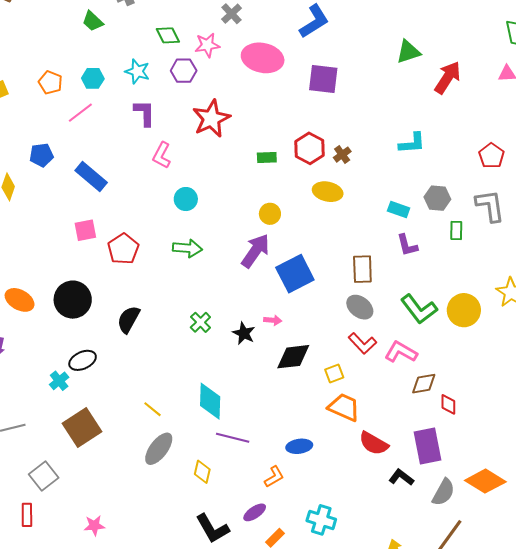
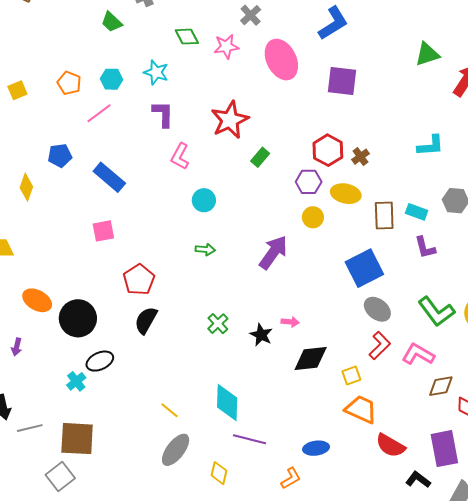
pink ellipse: (263, 58) -> (281, 60), turned 51
purple hexagon: (184, 71) -> (309, 182), moved
green rectangle: (267, 157) -> (260, 157), moved, turned -48
yellow circle: (270, 214) -> (313, 217), moved
green arrow: (187, 248) -> (205, 249), size x0.7
red pentagon: (123, 249) -> (139, 280), moved
brown rectangle: (362, 269) -> (384, 215), moved
blue square: (295, 274) -> (364, 268), moved
black circle: (73, 300) -> (78, 318), moved
red L-shape: (362, 343) -> (380, 345), turned -92
brown square: (82, 427) -> (77, 439), moved, turned 36

